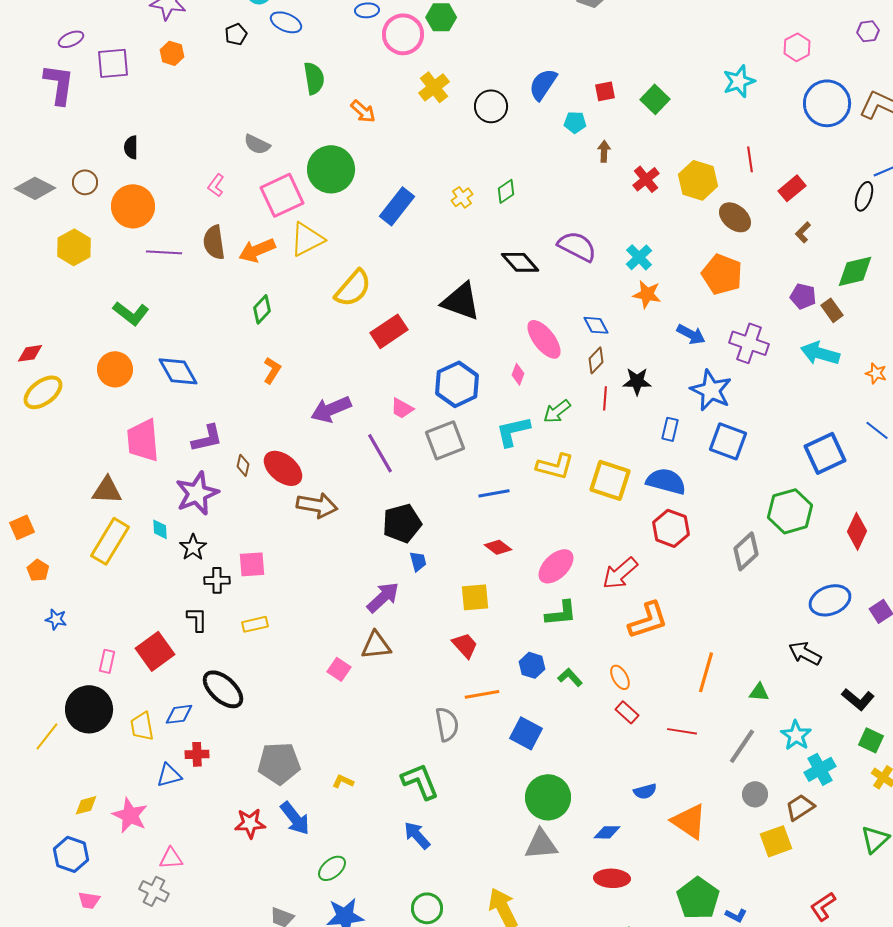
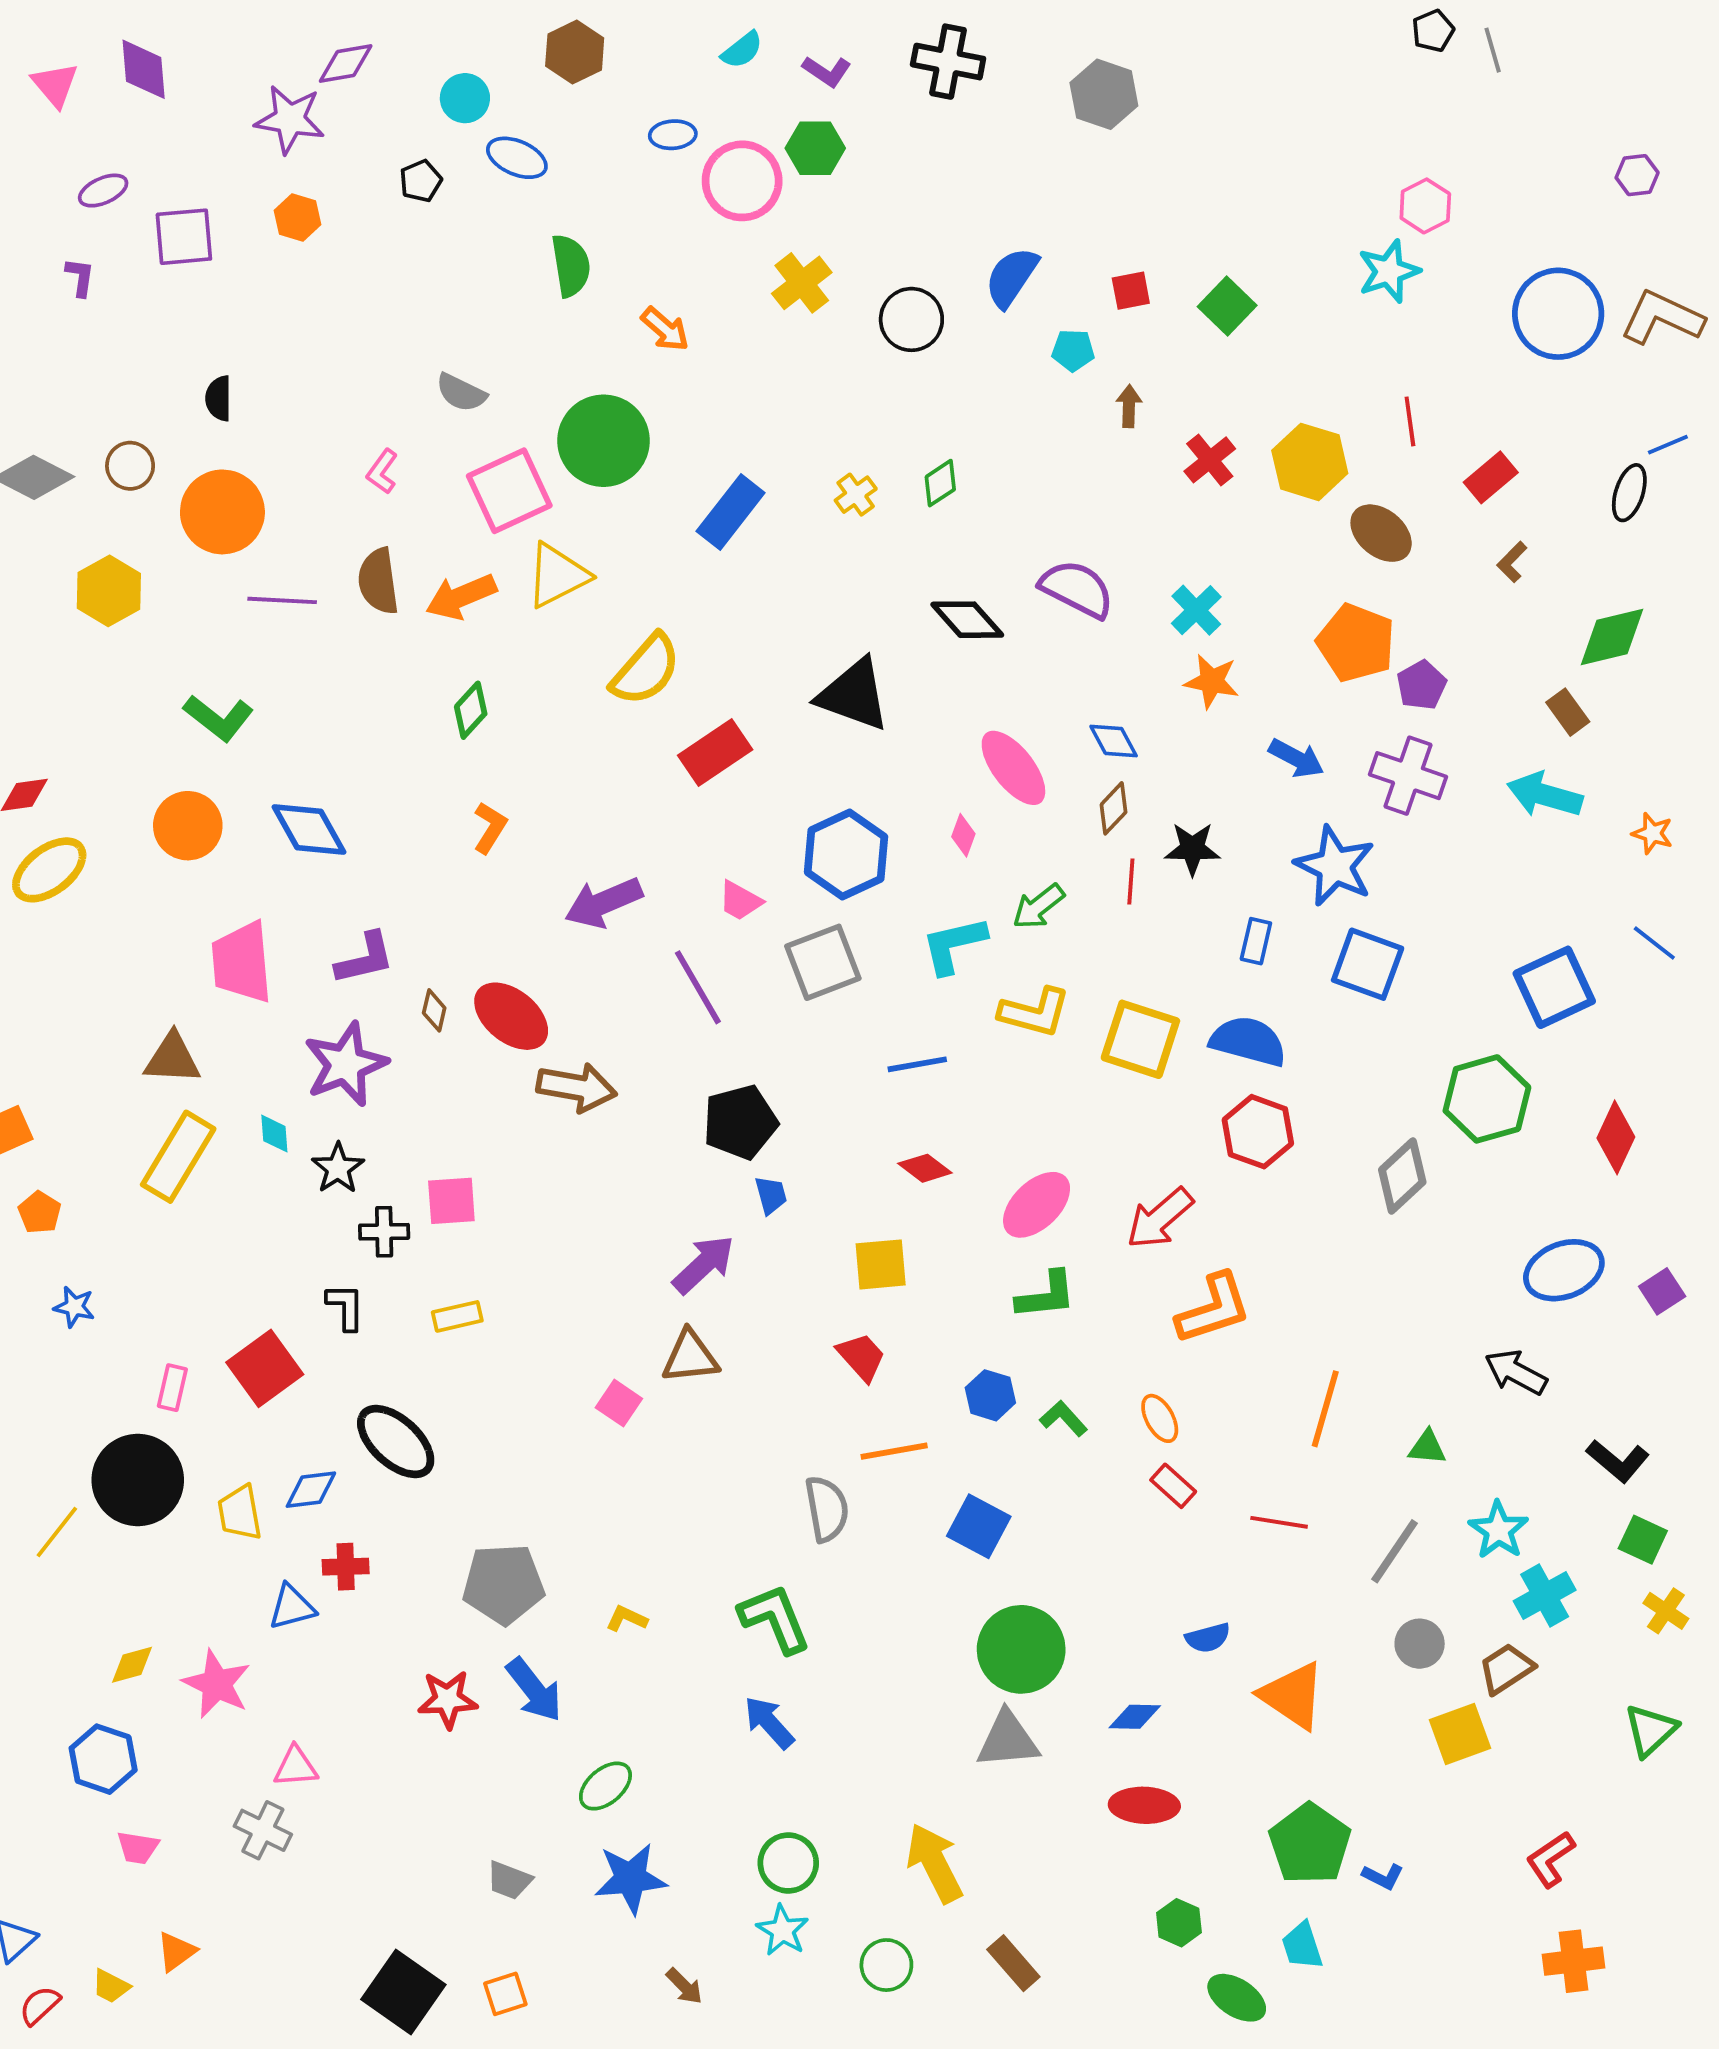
pink hexagon: (797, 47) -> (1425, 206), moved
purple L-shape: (59, 84) -> (80, 277), size x0.5
purple pentagon: (803, 296) -> (1421, 685), moved, turned 30

